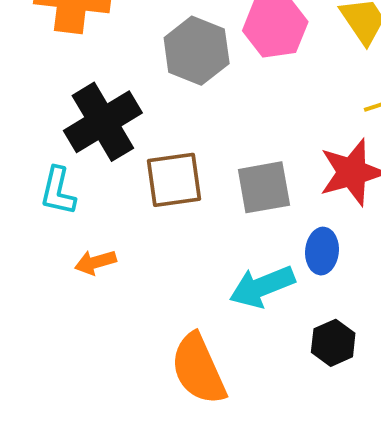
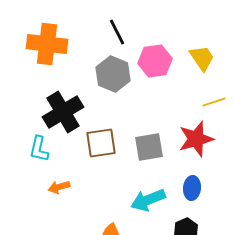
blue ellipse: (322, 251) -> (192, 188), moved

